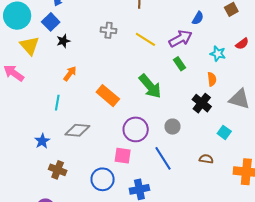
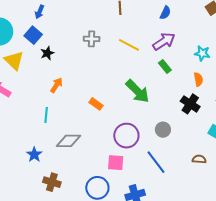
blue semicircle: (198, 18) -> (165, 13), moved
orange rectangle: (108, 96) -> (96, 104), size x0.6

